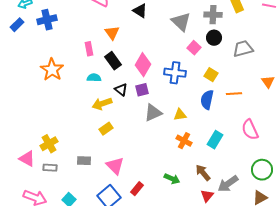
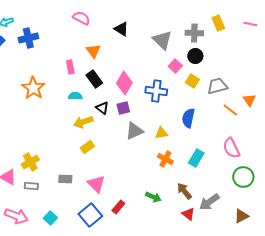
gray trapezoid: (243, 49) -> (217, 86), moved
yellow square: (211, 75) -> (192, 81), moved
orange line: (234, 94) -> (230, 110), moved, turned 42
green circle: (262, 170) -> (243, 177), moved
red triangle: (207, 196) -> (188, 214), turned -32

